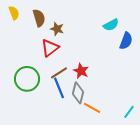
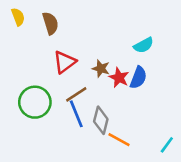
cyan semicircle: (111, 25) -> (144, 45), moved
brown star: (57, 29) -> (101, 69), moved
blue semicircle: (126, 41) -> (138, 78), moved
red star: (81, 71) -> (119, 78), moved

